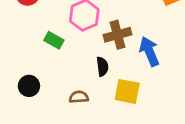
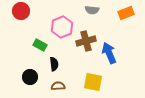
black semicircle: (102, 67) -> (54, 64), moved
black circle: (29, 86) -> (30, 77), moved

